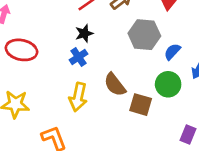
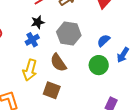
gray hexagon: (144, 35) -> (69, 34), moved
brown square: (141, 105) -> (52, 90), moved

